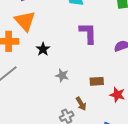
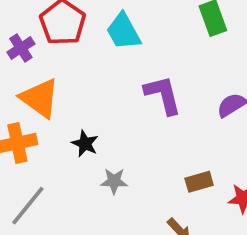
gray star: (62, 75) -> (114, 181), moved

